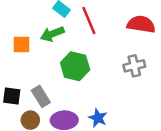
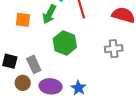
green arrow: (52, 34) -> (49, 14), turned -48

